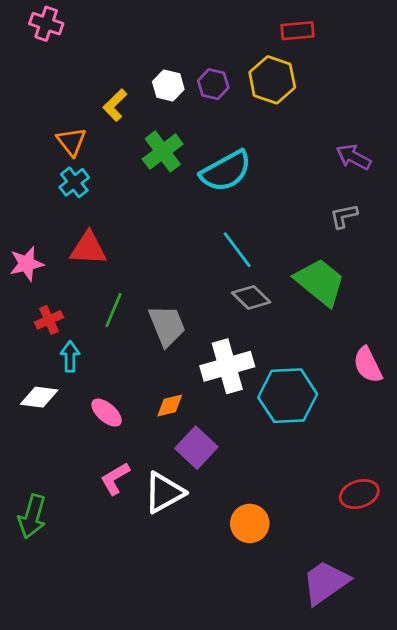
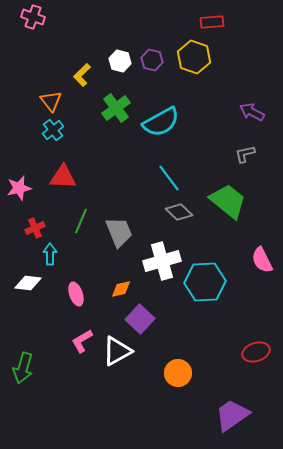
pink ellipse: (107, 413) -> (76, 294), turned 30

